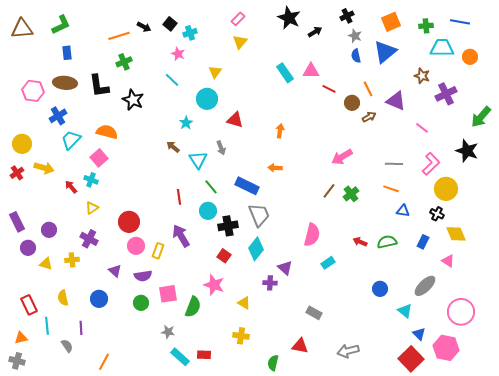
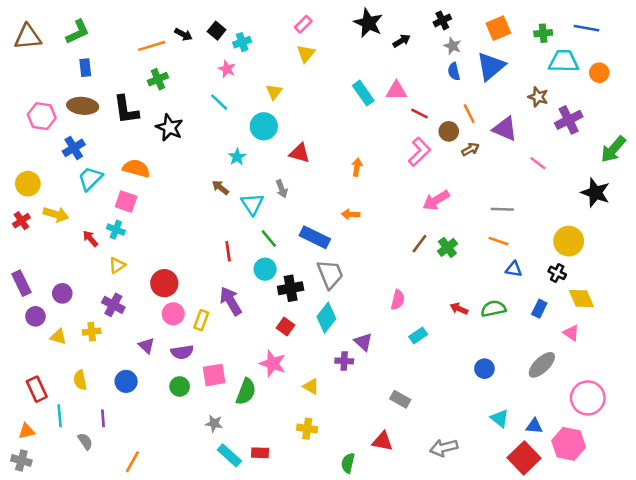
pink square: (99, 158) -> (126, 202), turned -30
pink L-shape: (431, 164) -> (419, 152), moved
pink semicircle: (312, 235) -> (398, 300), size x0.7
cyan triangle: (405, 311) -> (500, 418), moved
blue triangle: (419, 334) -> (534, 426), turned -40

